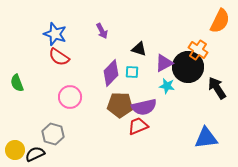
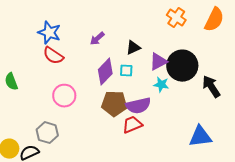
purple arrow: (102, 31) -> (97, 39), moved, turned 77
black triangle: (139, 49) -> (133, 48), turned -42
orange cross: (198, 50) -> (176, 18), moved

